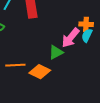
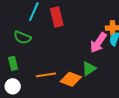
green triangle: (56, 52) -> (89, 69), moved

